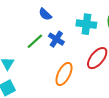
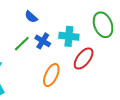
cyan cross: (86, 24) -> (69, 36), moved

